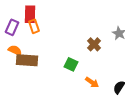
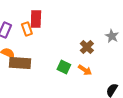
red rectangle: (30, 14) -> (36, 19), moved
orange arrow: (92, 82) -> (85, 70), moved

